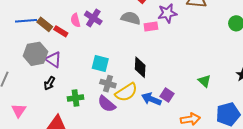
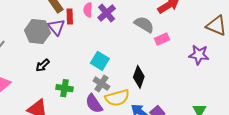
purple star: (167, 13) -> (199, 55), moved
pink rectangle: (151, 27) -> (162, 39), turned -32
red rectangle: (61, 31) -> (70, 17), turned 40
purple triangle: (53, 60) -> (56, 27), moved

